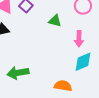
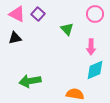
green triangle: (55, 21) -> (67, 29), turned 32

